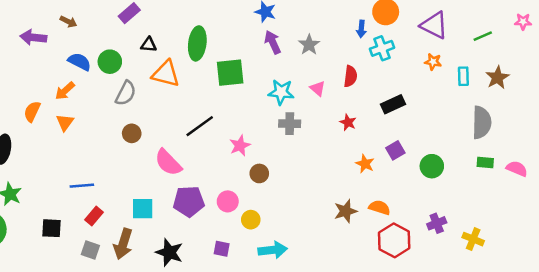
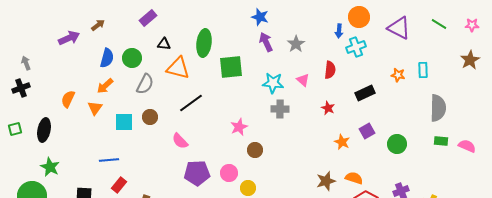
brown arrow: (69, 22) -> (98, 25), turned -64
green line: (483, 36) -> (439, 24), moved, turned 56
purple arrow: (33, 37) -> (69, 38), turned 150
blue semicircle: (79, 62) -> (107, 58), turned 78
orange star: (433, 62) -> (398, 75), moved
brown star: (497, 77) -> (470, 60), moved
orange arrow: (65, 91) -> (105, 86), moved
black line: (200, 126) -> (191, 103), moved
pink semicircle: (168, 163) -> (180, 141), size x0.7
cyan square: (143, 209) -> (124, 122), moved

